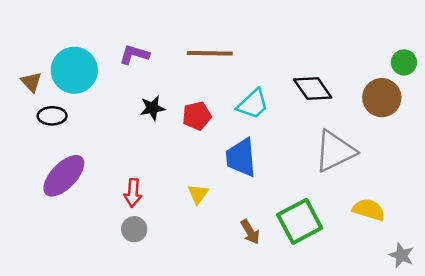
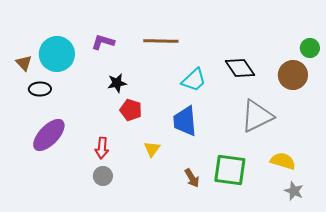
red pentagon: (197, 116) -> (131, 110), moved, turned 30
green square: (300, 221) -> (230, 170), turned 36
gray star: (401, 255) -> (294, 191), moved

